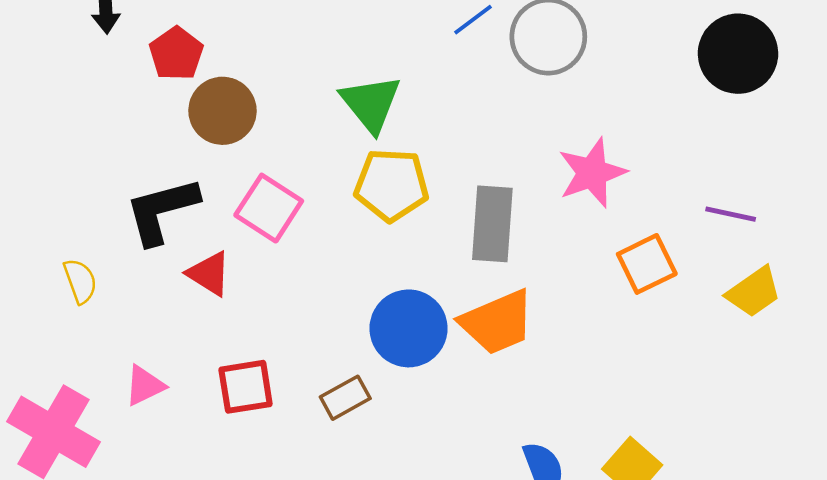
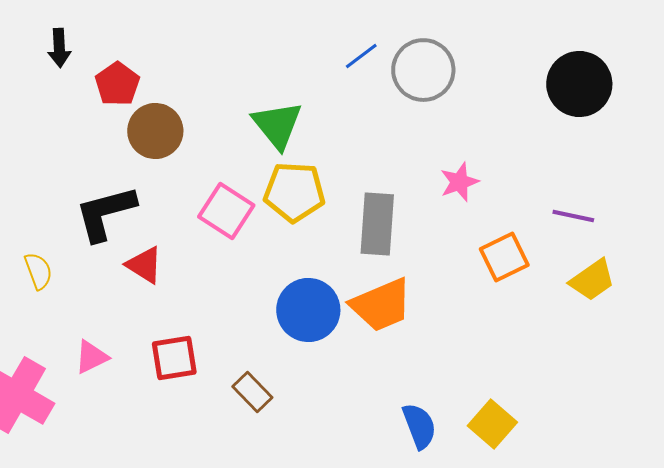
pink star: (592, 173) -> (459, 182), size x0.7
pink square: (269, 208) -> (226, 211), moved
brown rectangle: (345, 398) -> (252, 392), moved, turned 75

